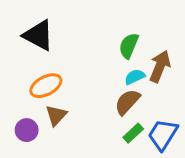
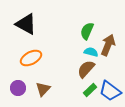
cyan semicircle: (135, 77) -> (91, 52), turned 40
brown triangle: (56, 115) -> (43, 89), moved
blue trapezoid: (163, 135) -> (110, 91), turned -85

